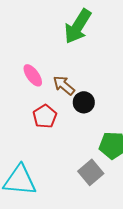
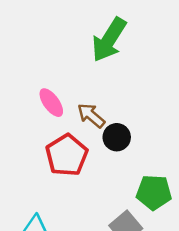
red pentagon: (45, 116) -> (67, 155), size x1.4

